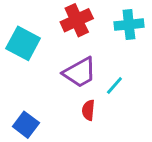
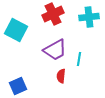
cyan line: (114, 86) -> (79, 59), turned -32
blue square: (26, 125) -> (18, 86), turned 30

